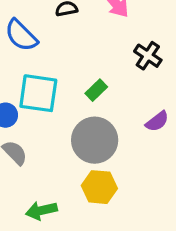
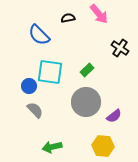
purple semicircle: (157, 121) -> (114, 116), moved
yellow hexagon: (99, 187) -> (103, 146), moved

